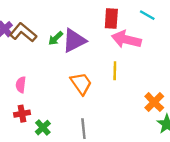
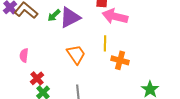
orange cross: (154, 102) -> (120, 60), moved, turned -30
red cross: (22, 114) -> (37, 78), moved, turned -32

